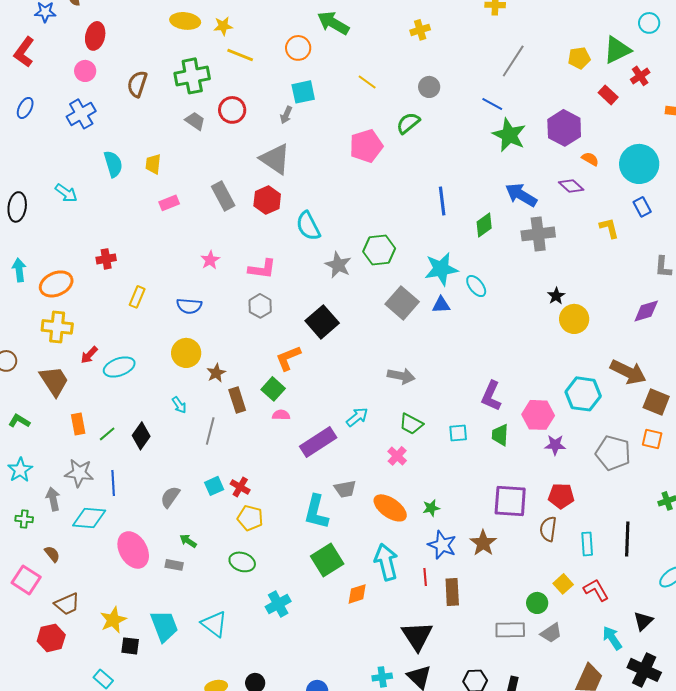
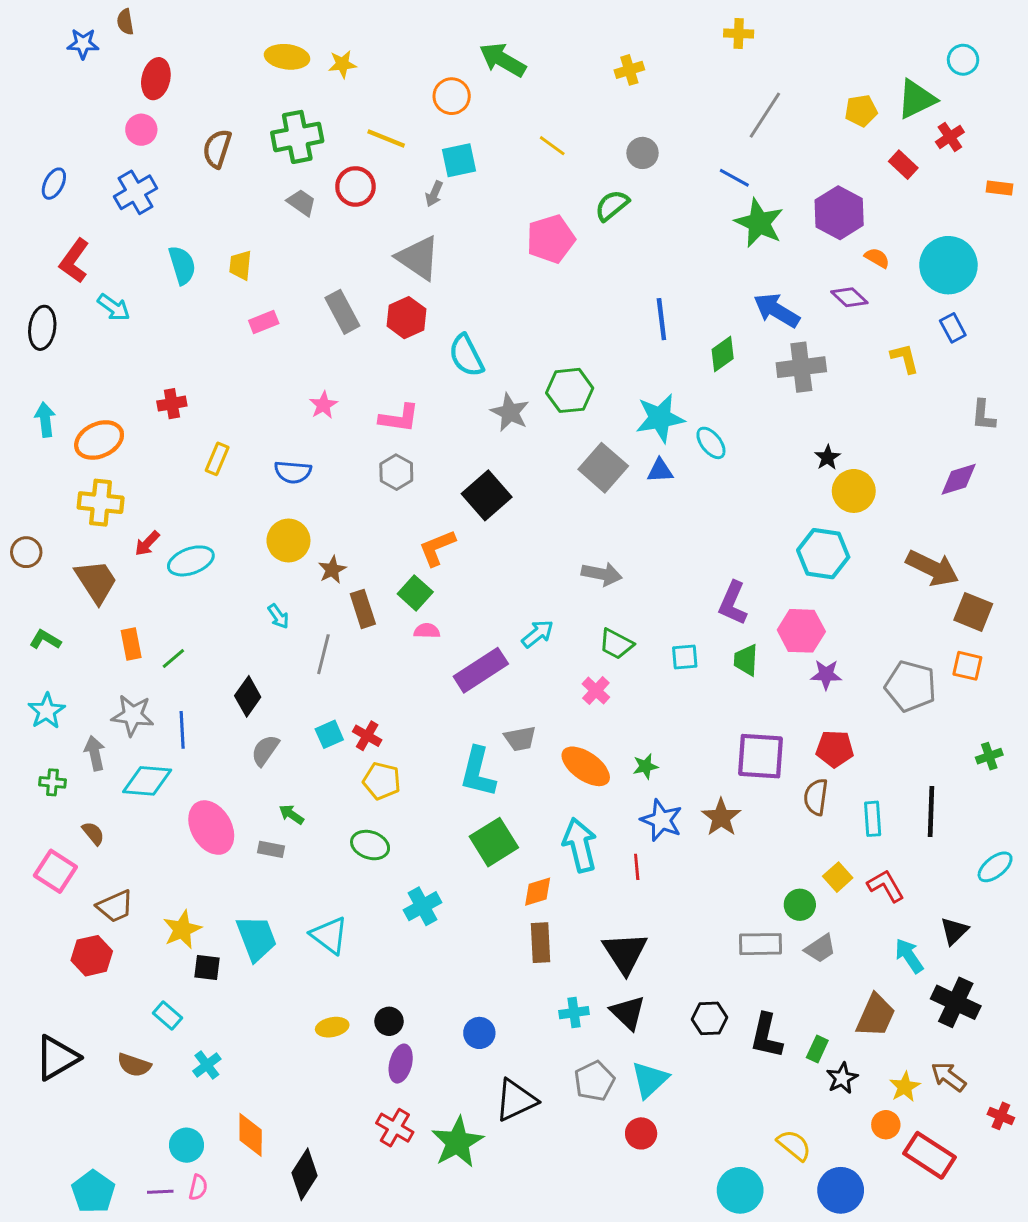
red L-shape: (24, 52) -> (74, 261), moved
yellow line: (240, 55) -> (386, 138), moved
cyan hexagon: (583, 394) -> (823, 554), moved
black diamond: (141, 436) -> (248, 696), moved
brown rectangle: (452, 592) -> (541, 943), moved

